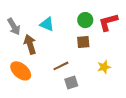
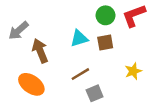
cyan triangle: (47, 24) -> (79, 38), moved, turned -35
gray arrow: (14, 27) -> (19, 31), turned 84

